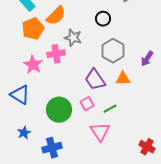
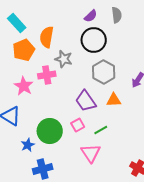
orange semicircle: (56, 16) -> (47, 37), turned 145
black circle: (103, 19) -> (94, 40), size x1.6
blue star: (24, 133) -> (28, 145), moved

